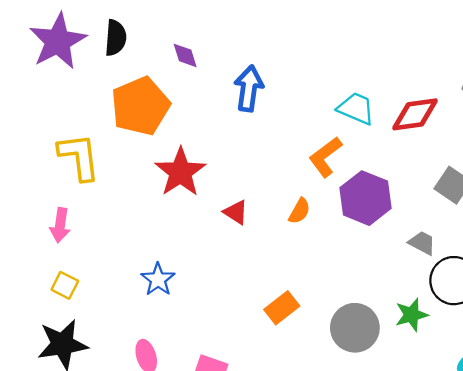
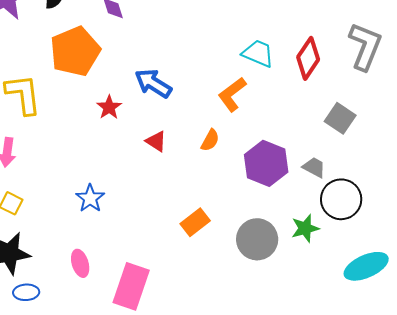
blue arrow: (249, 88) -> (153, 83), moved, turned -66
red diamond: (415, 114) -> (308, 58), turned -48
red star: (180, 172) -> (109, 107), size x0.6
purple hexagon: (365, 198) -> (266, 163), moved

